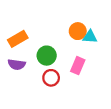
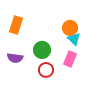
cyan triangle: (90, 37) -> (74, 39), moved, turned 40
orange rectangle: (18, 39) -> (16, 25), moved, turned -42

